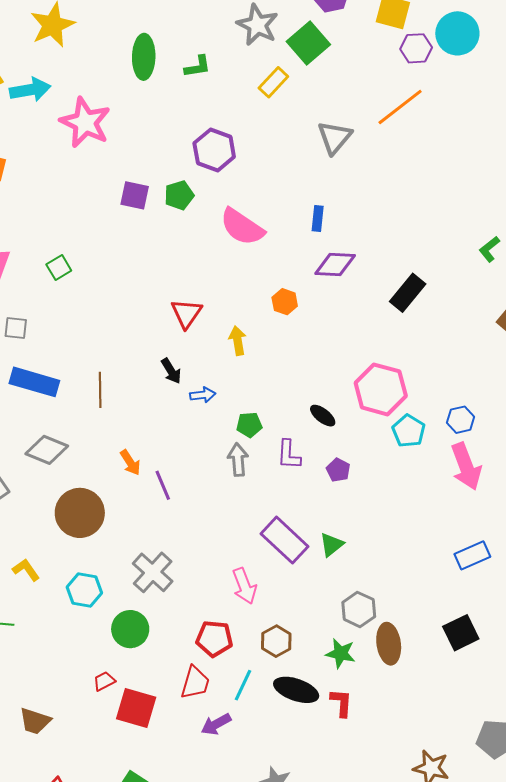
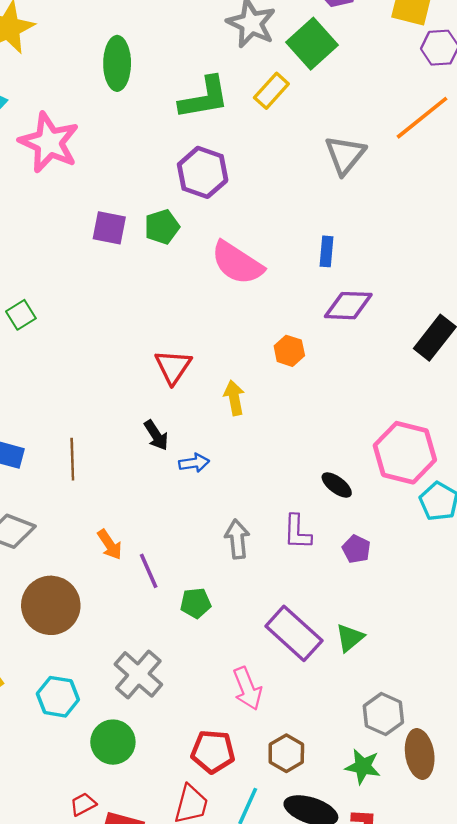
green L-shape: (198, 66) -> (204, 98), moved, size x1.6
green pentagon: (249, 425) -> (196, 603), moved

